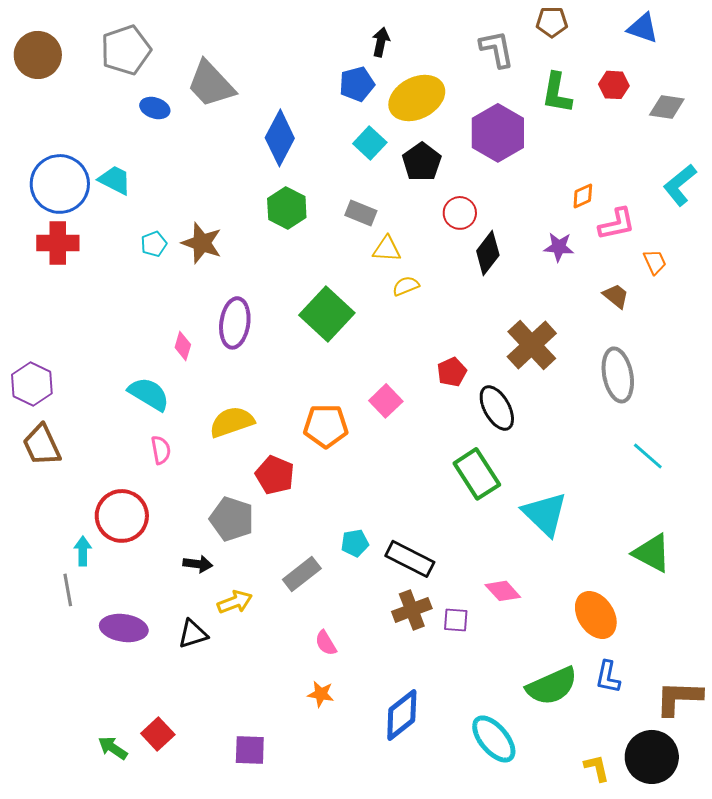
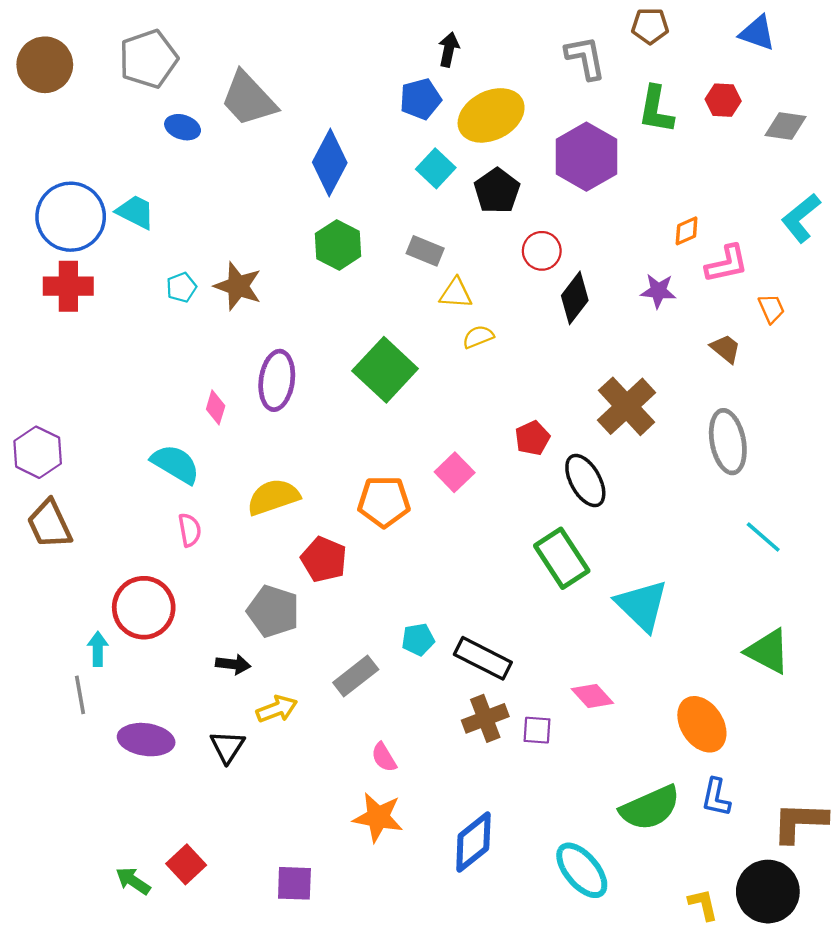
black triangle: (193, 634) -> (227, 747), turned -40
orange star: (321, 694) -> (378, 817), size x1.6

